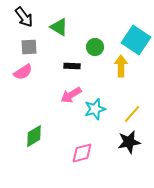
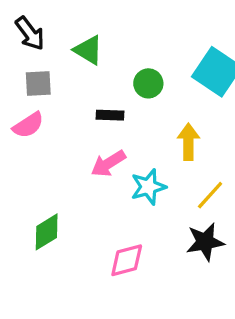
yellow arrow: (121, 66) -> (188, 142), moved

